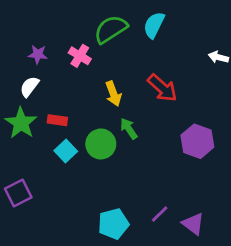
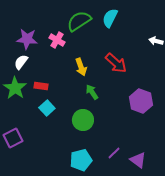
purple star: (38, 54) -> (27, 39), size x1.5
green circle: (101, 144) -> (83, 120), moved

